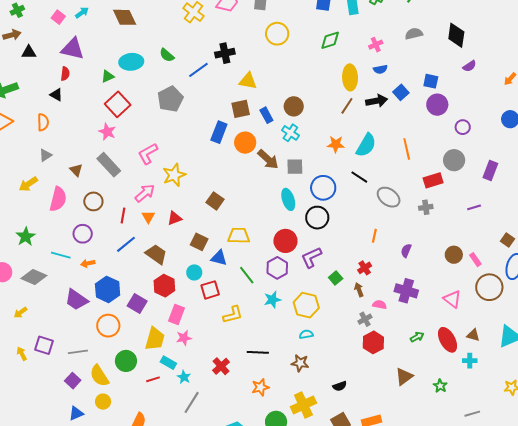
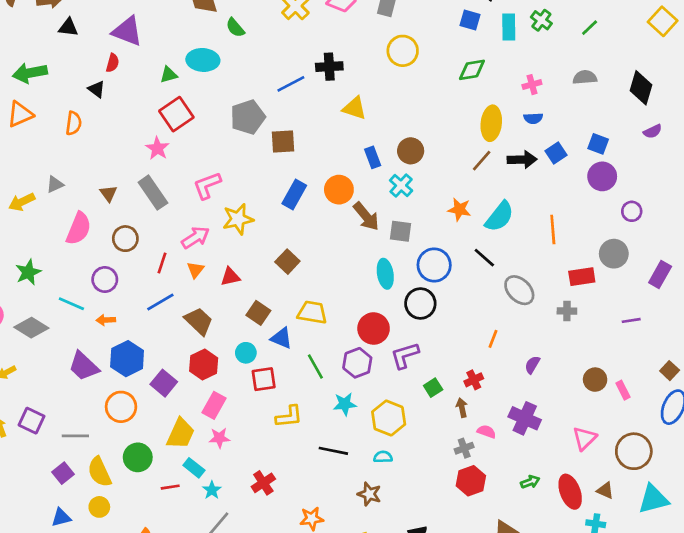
green semicircle: (167, 55) -> (235, 28), moved
brown square: (241, 109) -> (283, 141), moved
blue rectangle: (219, 132) -> (294, 194), moved
gray triangle: (45, 155) -> (55, 184), moved
yellow arrow: (28, 184) -> (22, 202), moved
brown circle: (489, 287) -> (634, 451), moved
pink triangle: (452, 299) -> (584, 438), turned 30
black line: (258, 352) -> (333, 451), moved

